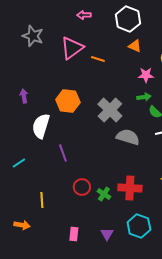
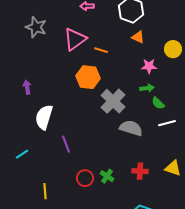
orange hexagon: (68, 101) -> (88, 77), moved
red cross: (130, 188) -> (140, 171), moved, size x0.7
green cross: (104, 194) -> (107, 176), moved

